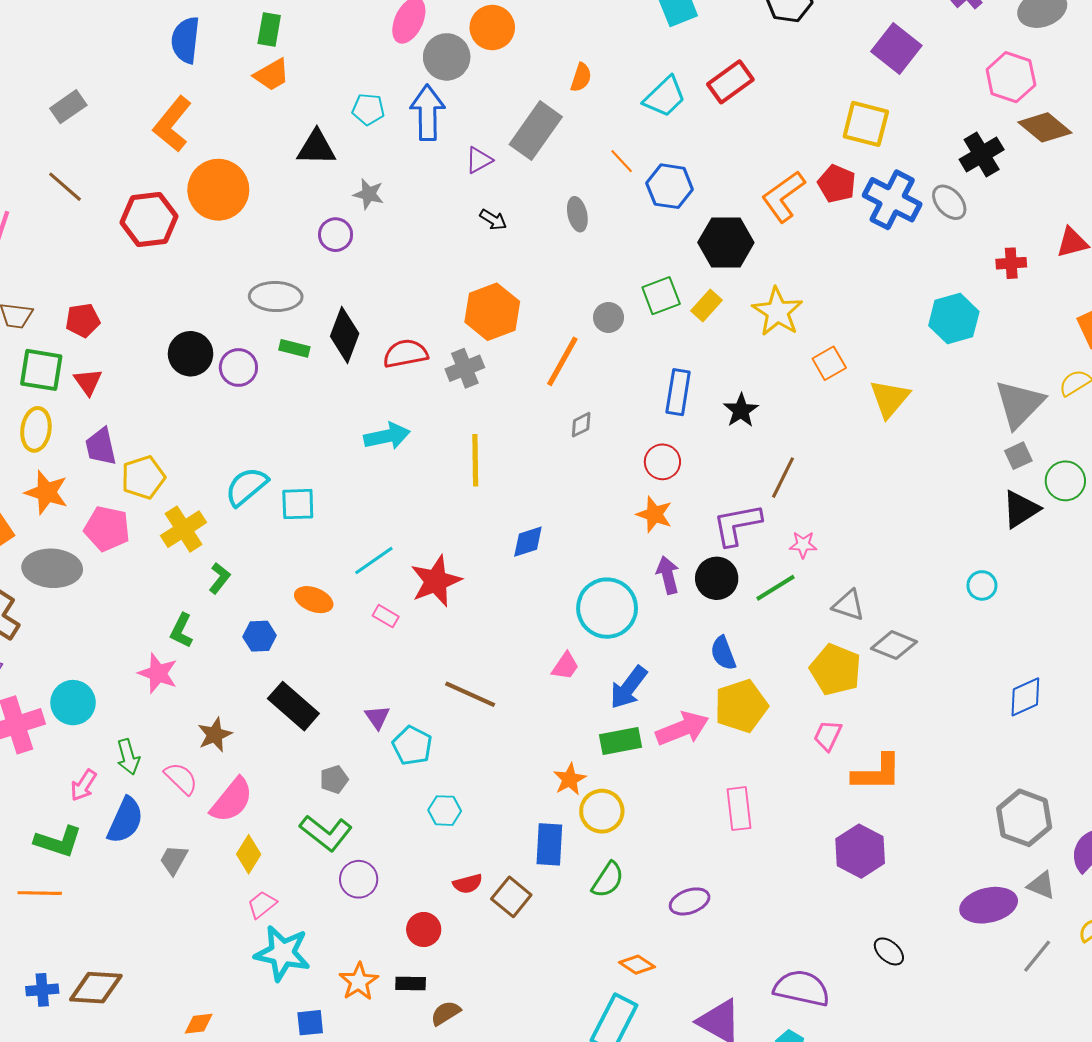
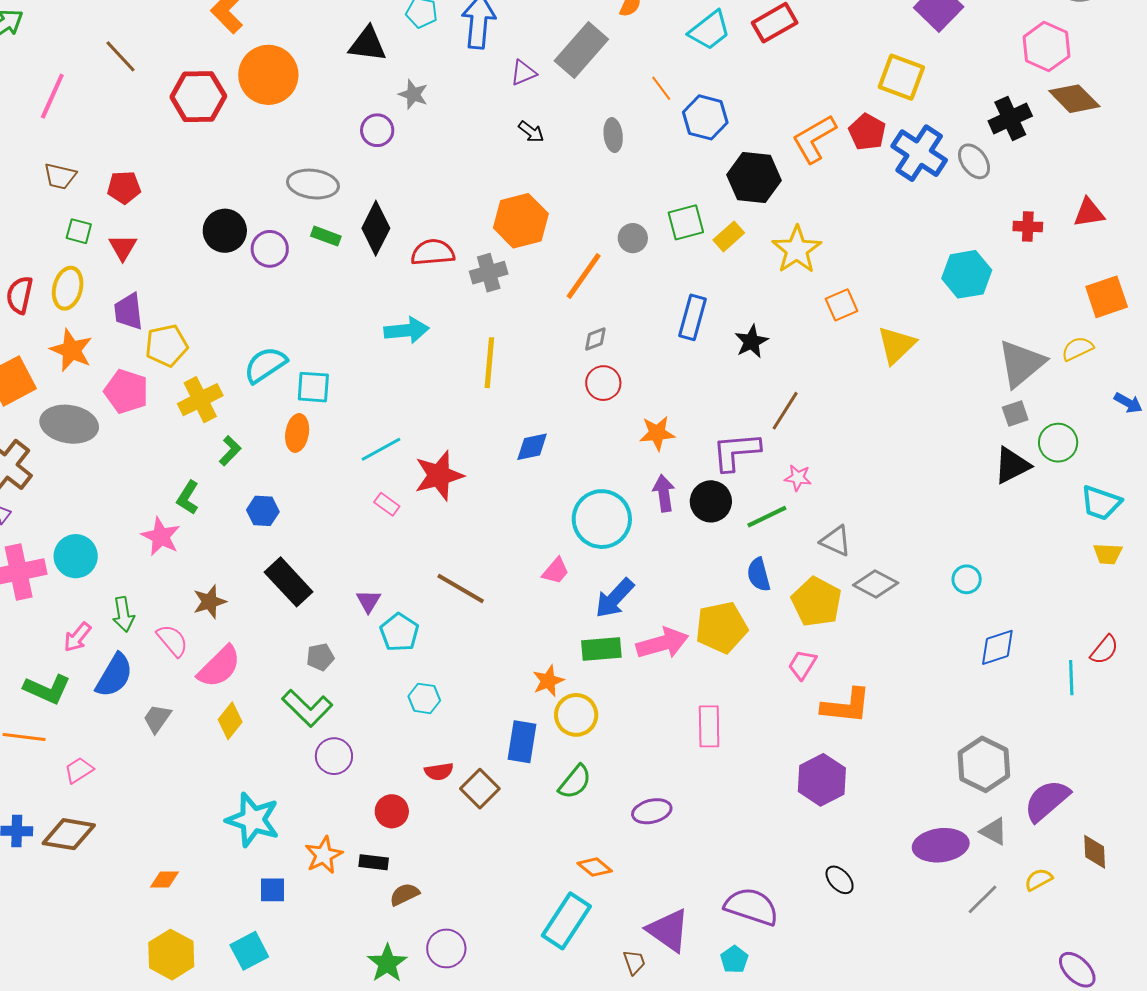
green square: (41, 370) -> (79, 231), size x0.6
red circle: (662, 462) -> (603, 383), moved
orange star: (654, 514) -> (657, 433), turned -30
cyan circle: (982, 585) -> (967, 579), moved
orange ellipse: (314, 600) -> (297, 433), moved, turned 72
blue semicircle: (723, 653) -> (759, 575), moved
pink trapezoid: (262, 905) -> (79, 770), moved

